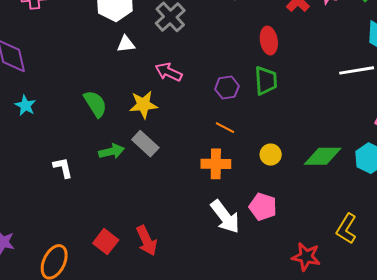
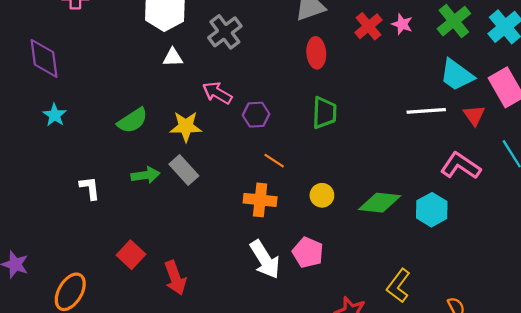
red ellipse: (269, 41) -> (316, 53), moved
purple hexagon: (227, 88) -> (256, 115), moved
green semicircle: (95, 104) -> (133, 121), turned 84
red square: (106, 242) -> (131, 255), moved

